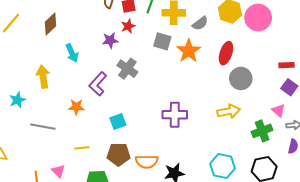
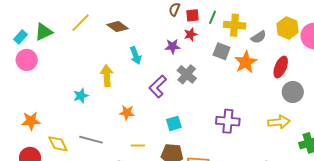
brown diamond: (50, 24) -> (118, 27), turned 75
orange star: (76, 107) -> (127, 113), moved
gray line: (43, 127) -> (91, 140), moved

